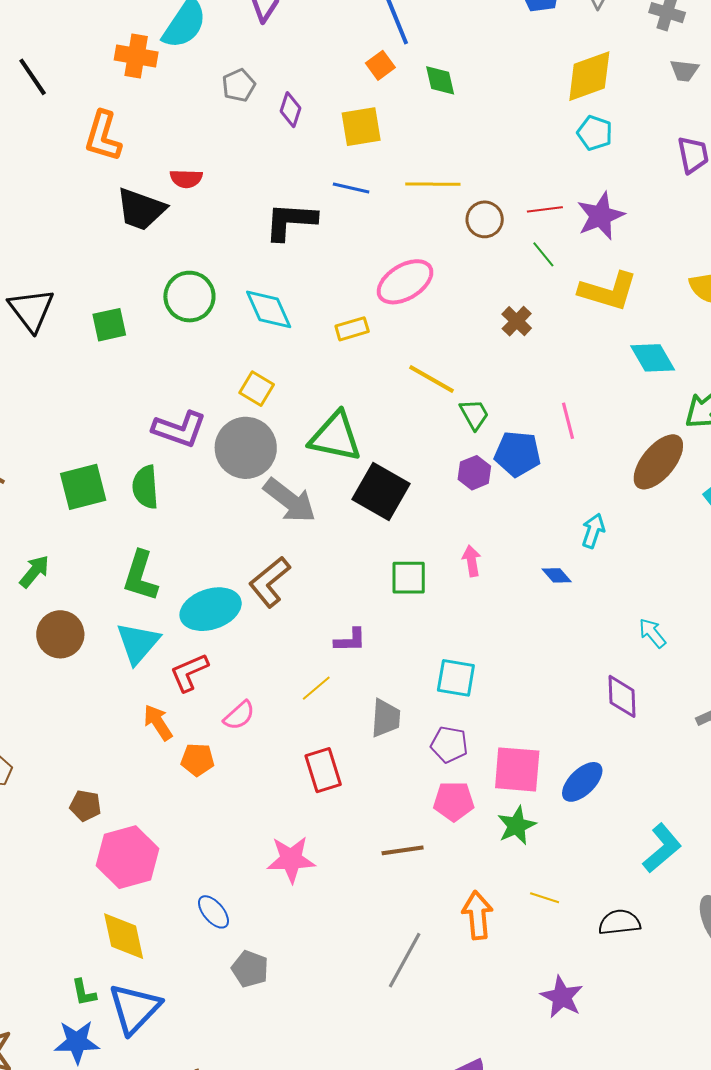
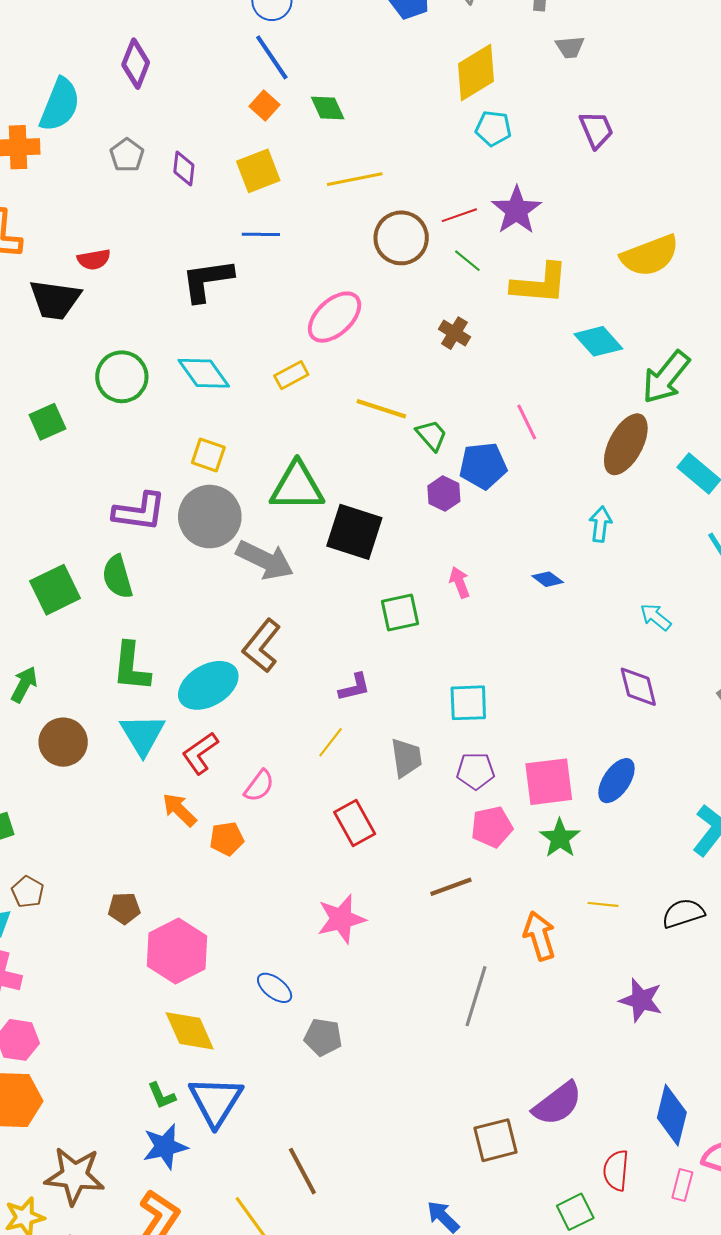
yellow line: (433, 184) -> (355, 179), moved
brown circle: (485, 219) -> (401, 238), size x1.4
cyan arrow: (593, 531) -> (600, 524), moved

